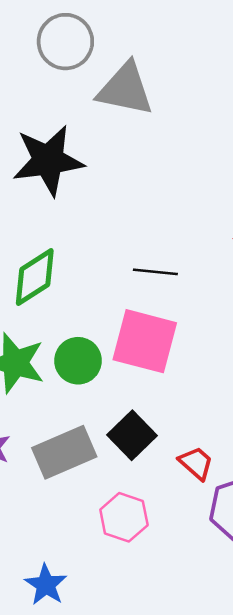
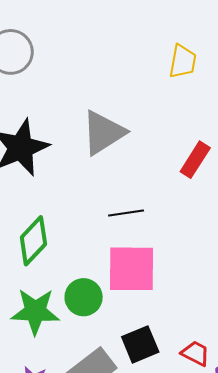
gray triangle: (125, 89) -> (103, 133), moved, turned -30
black square: (132, 435) -> (140, 344), turned 36

